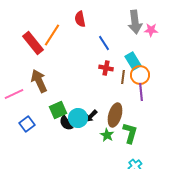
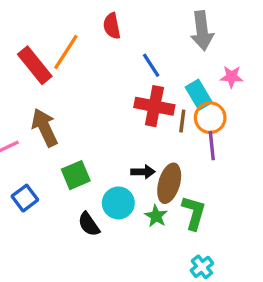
pink star: (151, 30) -> (231, 77), moved
red cross: (106, 68) -> (154, 106), size x1.6
black arrow: (91, 116) -> (143, 172), moved, turned -136
cyan circle: (78, 118) -> (118, 203), moved
black semicircle: (66, 123) -> (89, 224), moved

